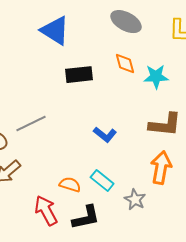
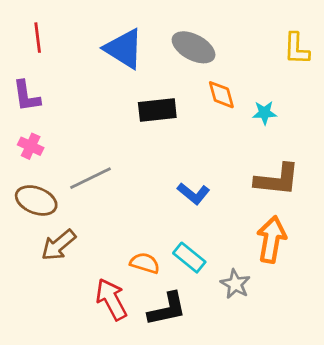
gray ellipse: (126, 22) -> (194, 47), moved
cyan star: (156, 77) -> (265, 113), size x0.7

